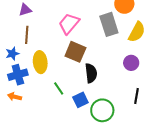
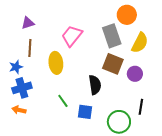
brown square: (75, 52) -> (113, 64), moved
yellow ellipse: (40, 62) -> (56, 63), moved
blue square: (80, 100) -> (85, 112), turned 35
green circle: (102, 110) -> (119, 122), moved

